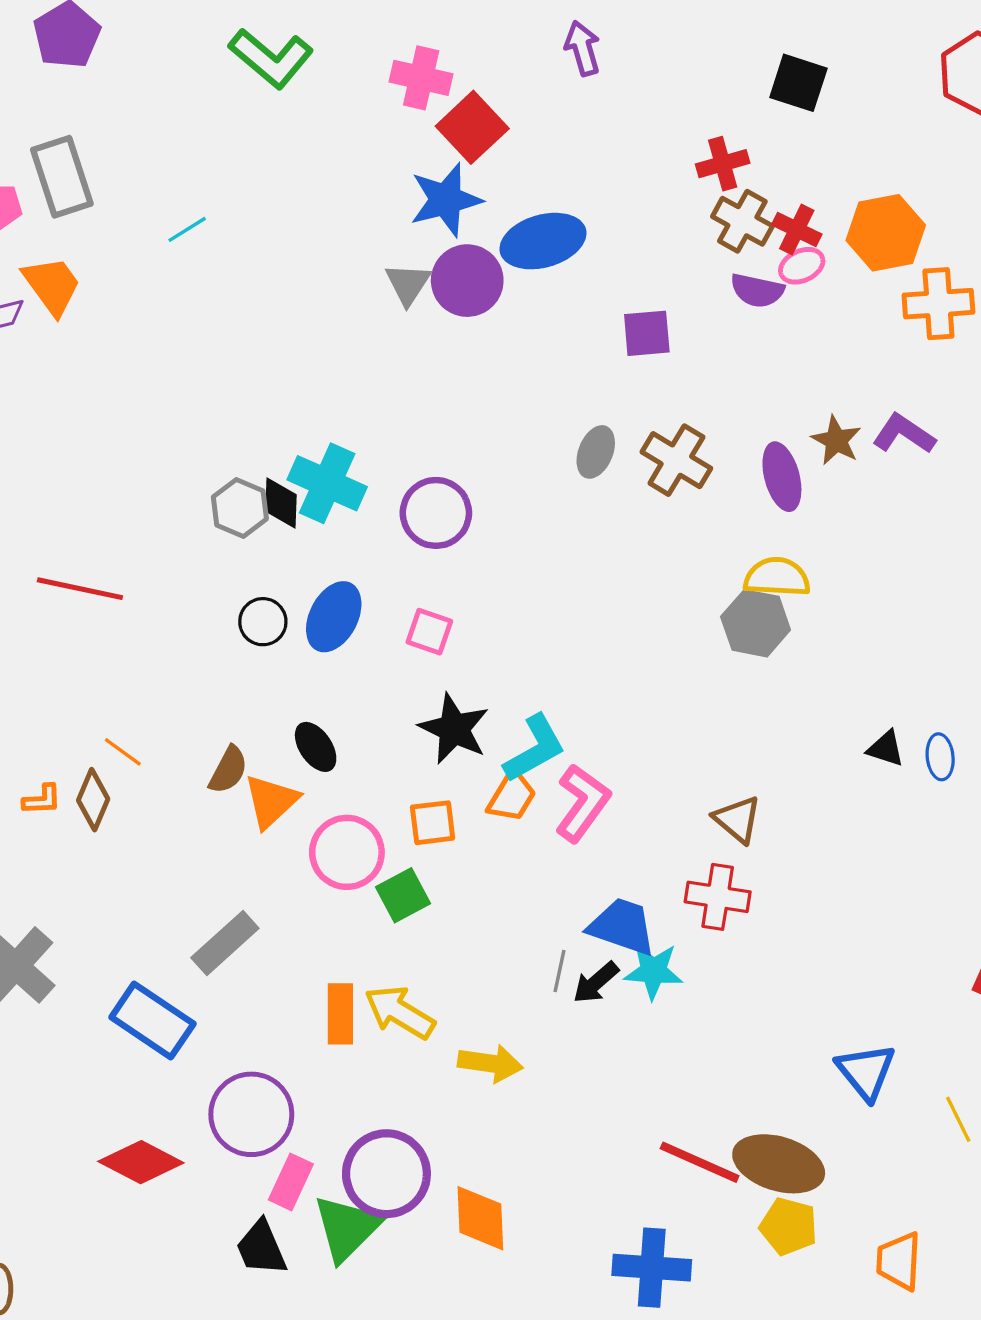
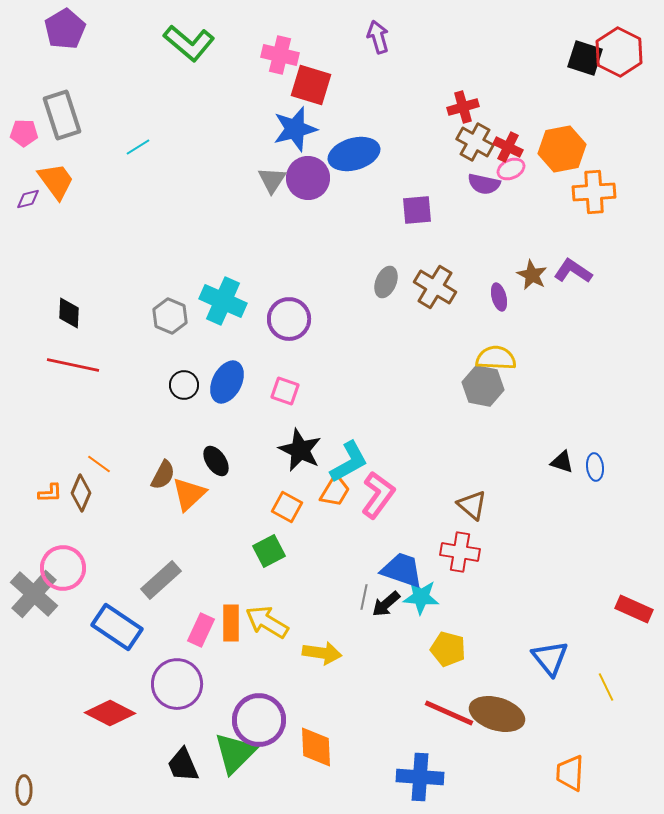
black square: (798, 83) -> (585, 58), moved
red square: (472, 127) -> (311, 85), turned -30
purple ellipse: (782, 477) -> (499, 297), size x0.7
black diamond: (281, 503) -> (69, 313), moved
orange square: (433, 823) -> (287, 507), turned 36
pink circle: (347, 852) -> (63, 568), moved
pink rectangle: (291, 1182) -> (201, 630), moved
yellow pentagon: (789, 1226) -> (448, 649), moved

